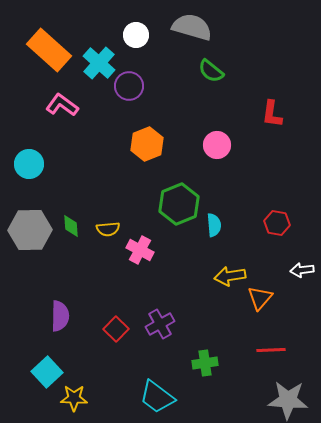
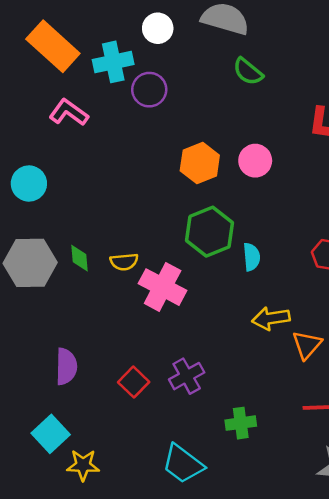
cyan cross: (99, 63) -> (113, 62), turned 36
orange hexagon: (147, 144) -> (200, 163), moved
pink cross: (140, 250) -> (163, 287), size x1.4

